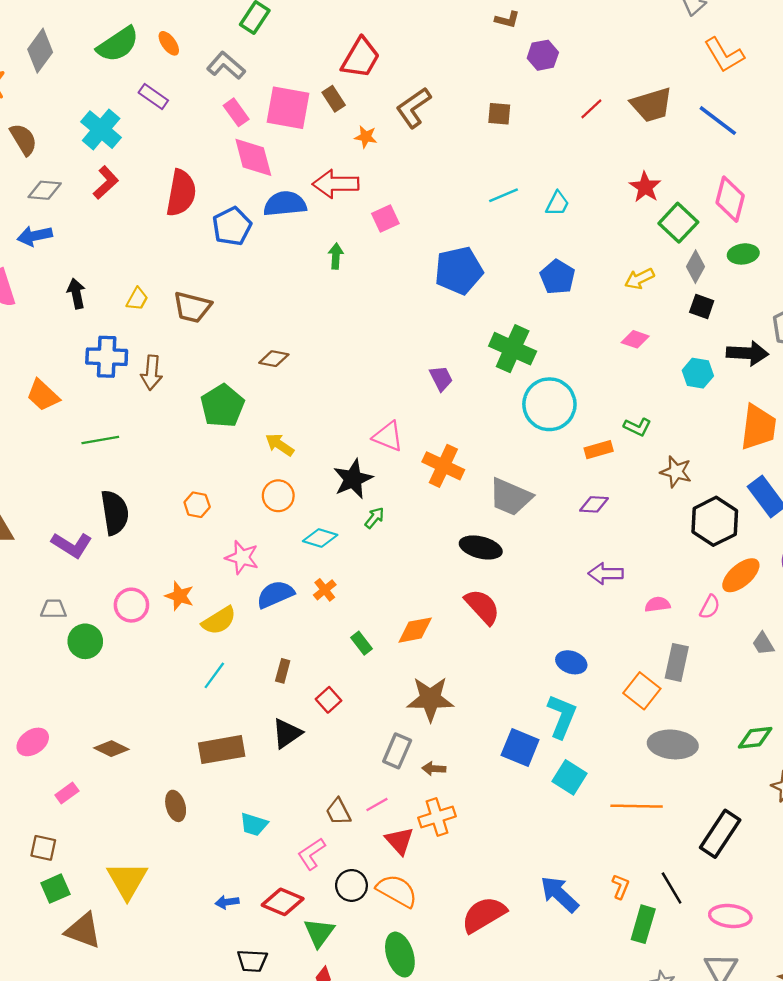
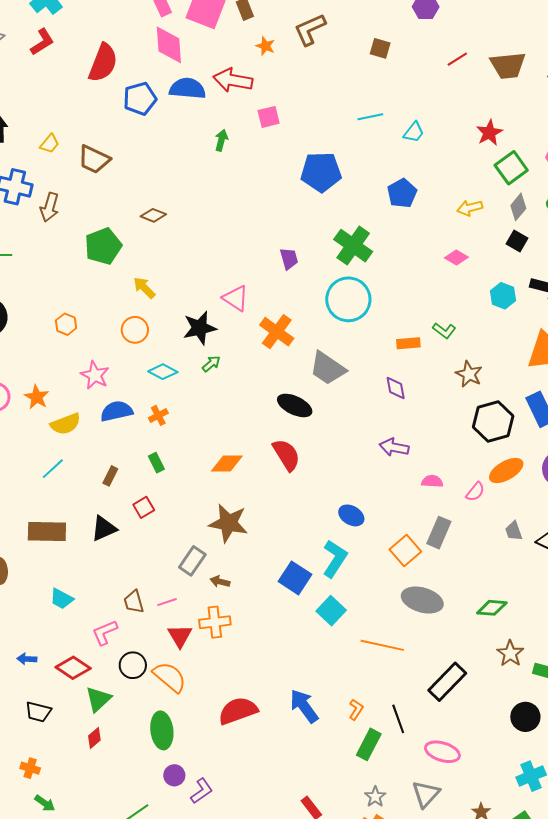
cyan circle: (549, 404) -> (348, 299), moved
purple diamond: (594, 504) -> (396, 388), turned 65
green rectangle: (361, 643) -> (156, 463), moved

